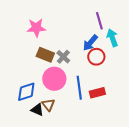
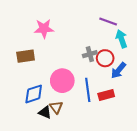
purple line: (99, 21) -> (108, 21), turned -54
blue arrow: (90, 43) -> (118, 70), moved
brown rectangle: (45, 55) -> (26, 56), moved, turned -30
gray cross: (63, 57) -> (90, 54), moved, turned 32

